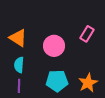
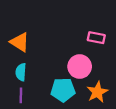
pink rectangle: (87, 34) -> (96, 38), turned 70
pink circle: (54, 46) -> (80, 67), moved

